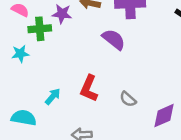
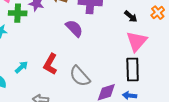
gray semicircle: (128, 99) -> (80, 76), size x1.6

